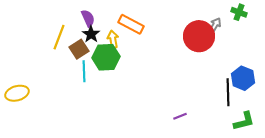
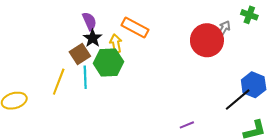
yellow line: (59, 37) -> (59, 82), moved
black line: (228, 92) -> (238, 100), turned 52

